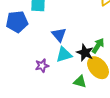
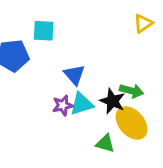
green arrow: (98, 46) -> (131, 91), turned 70
purple star: (42, 66) -> (63, 105), moved

